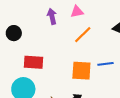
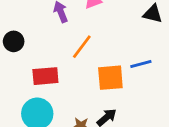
orange line: (83, 35) -> (82, 47), moved

